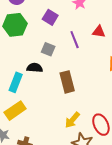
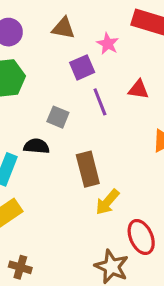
purple square: (50, 17) -> (82, 67), moved, turned 35
yellow arrow: (72, 120) -> (107, 202), moved

